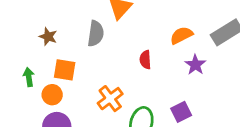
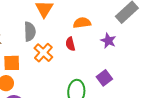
orange semicircle: (181, 35) -> (82, 23), moved, turned 30
orange cross: (110, 99) -> (43, 53), moved

